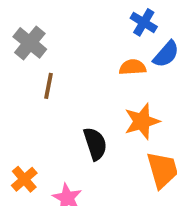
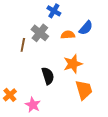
blue cross: (144, 22) -> (54, 11), moved
gray cross: (30, 43) -> (40, 33), moved

